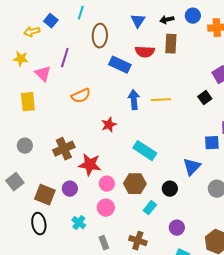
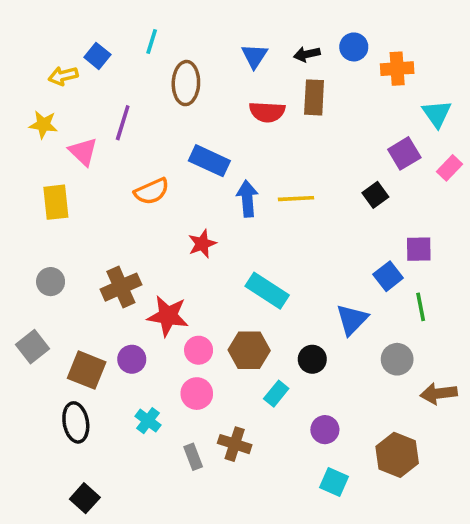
blue rectangle: (120, 65) -> (209, 161), moved
blue square: (212, 143) -> (388, 276), turned -35
brown cross: (138, 241) -> (235, 444), moved

